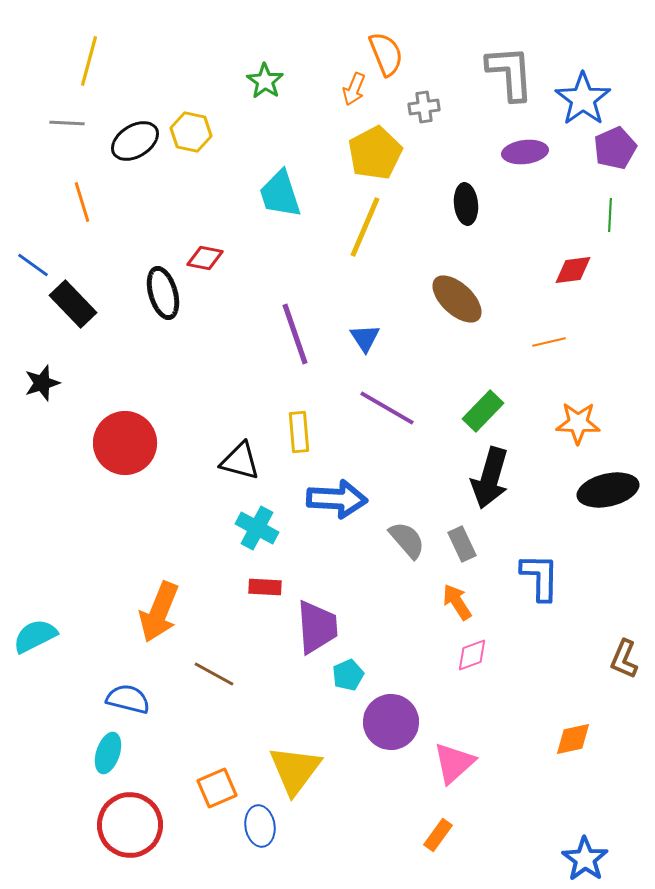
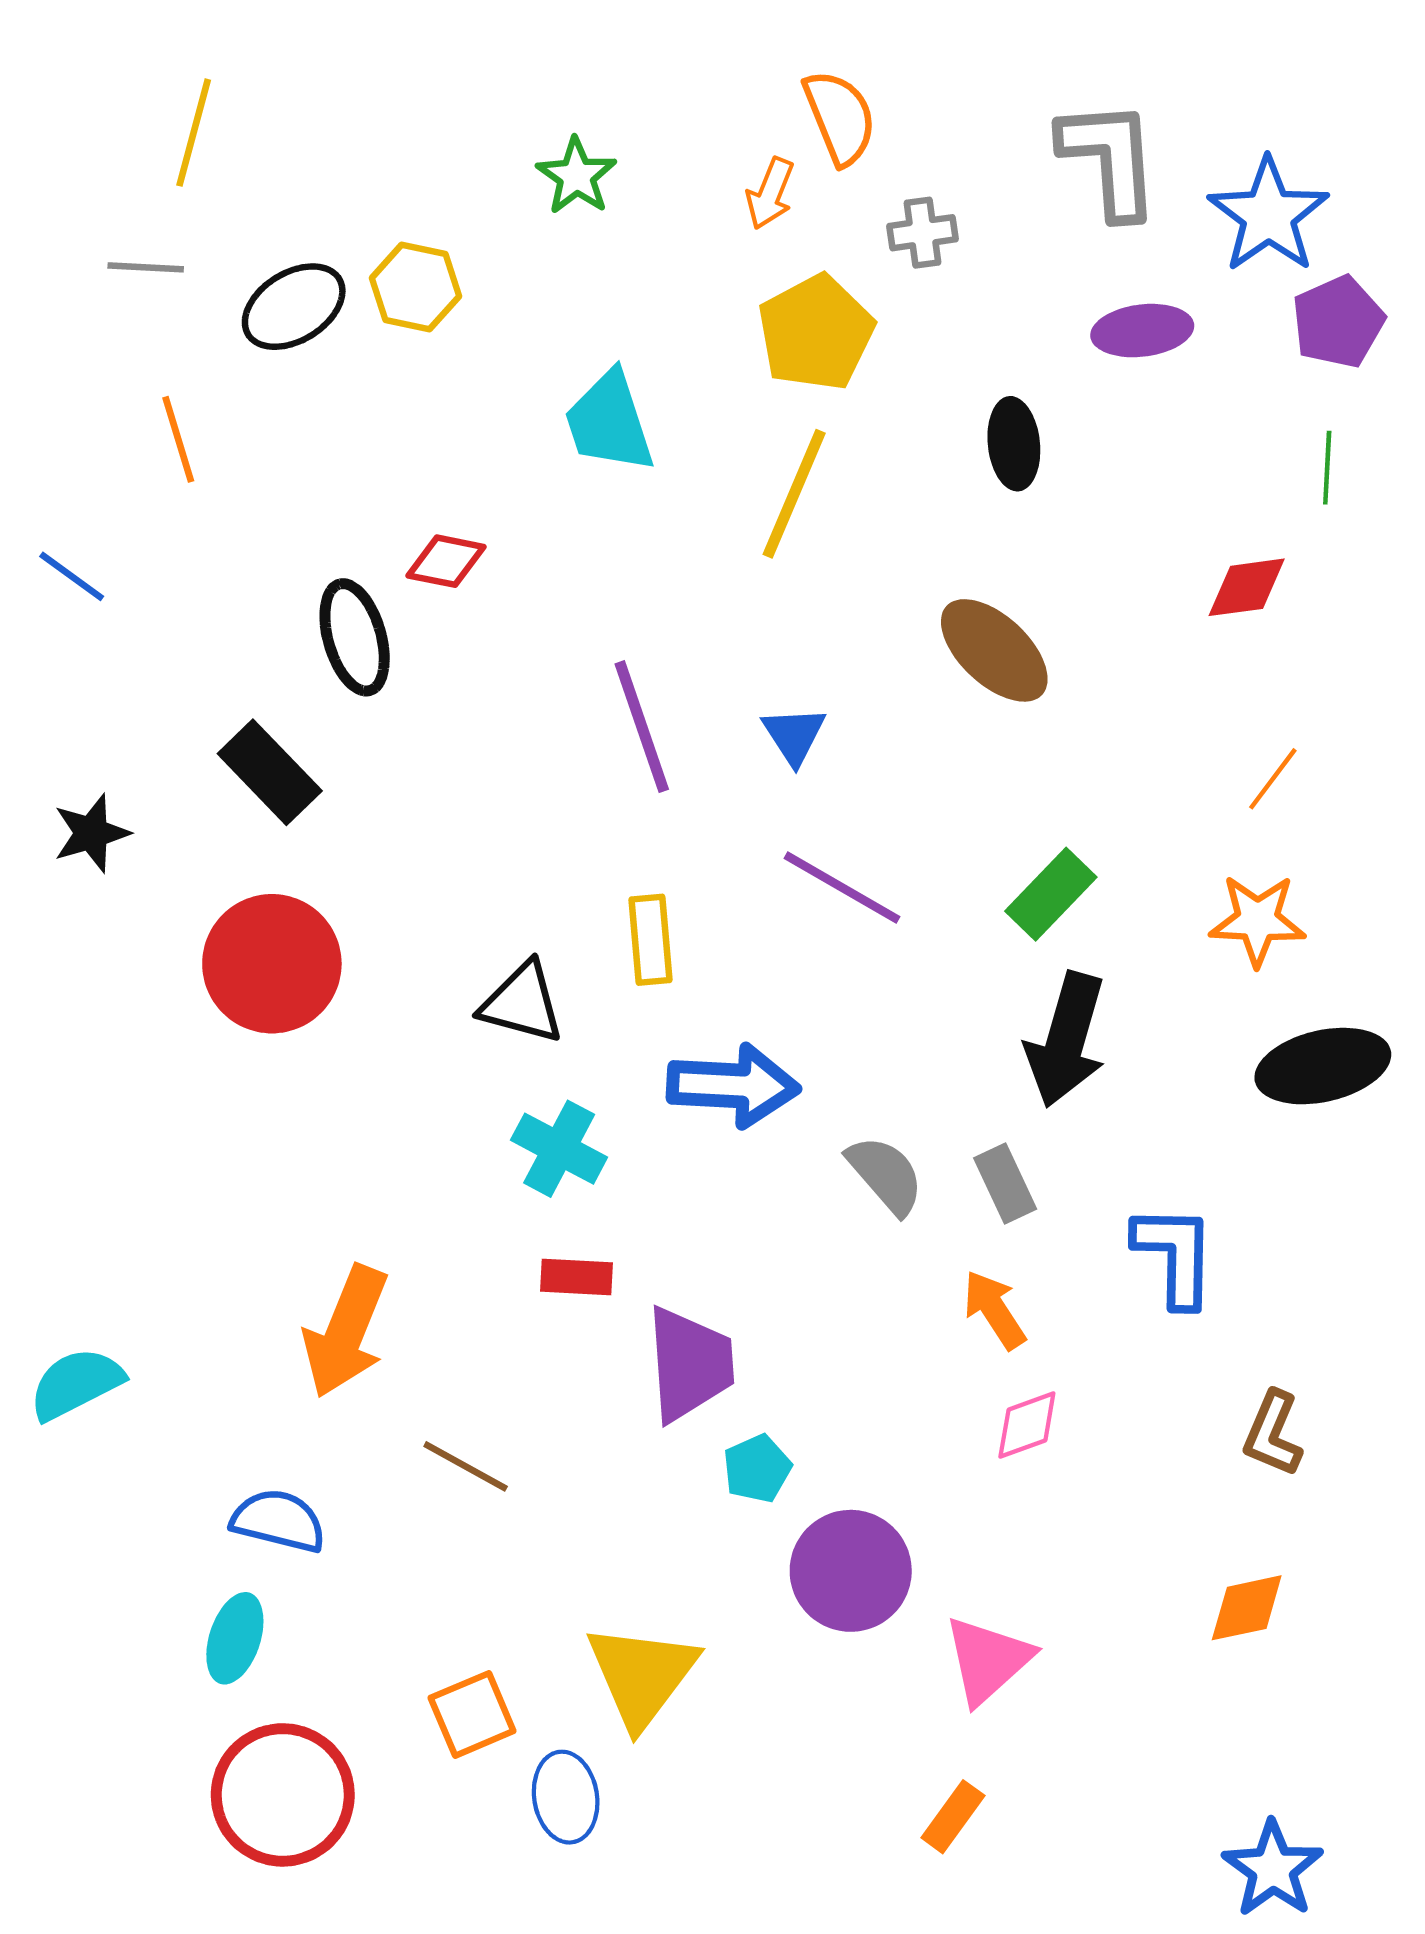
black rectangle: (73, 304) -> (270, 772), moved
orange line: (549, 342) -> (1273, 779), moved, turned -40
brown L-shape: (624, 659) -> (1273, 1434), moved

